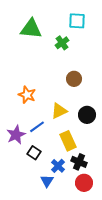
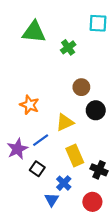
cyan square: (77, 21) -> (98, 23), moved
black circle: (87, 115) -> (96, 110), moved
black cross: (79, 162) -> (99, 170), moved

